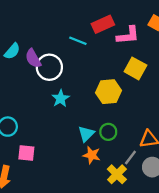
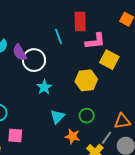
red rectangle: (103, 24) -> (80, 21), turned -66
pink L-shape: (128, 35) -> (95, 41), moved
cyan line: (78, 41) -> (59, 36), turned 49
cyan triangle: (86, 134) -> (57, 117), moved

